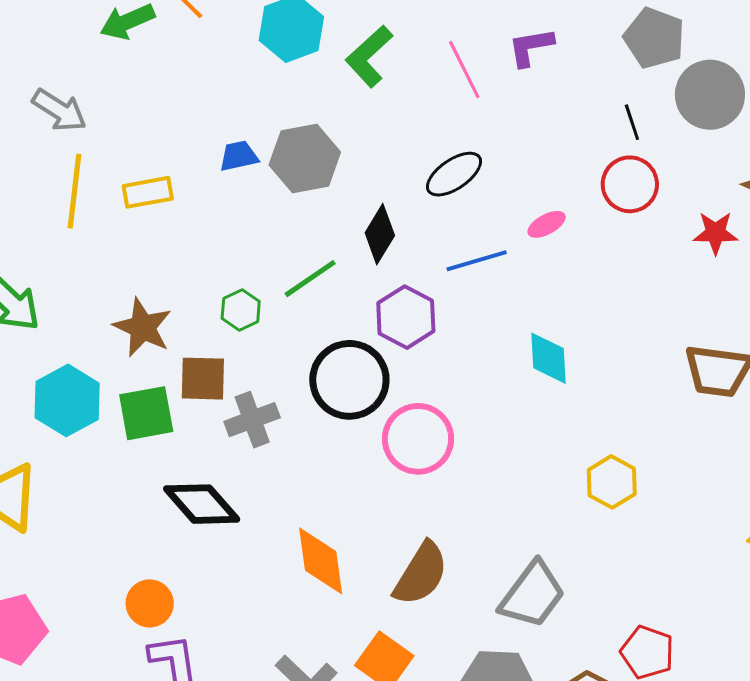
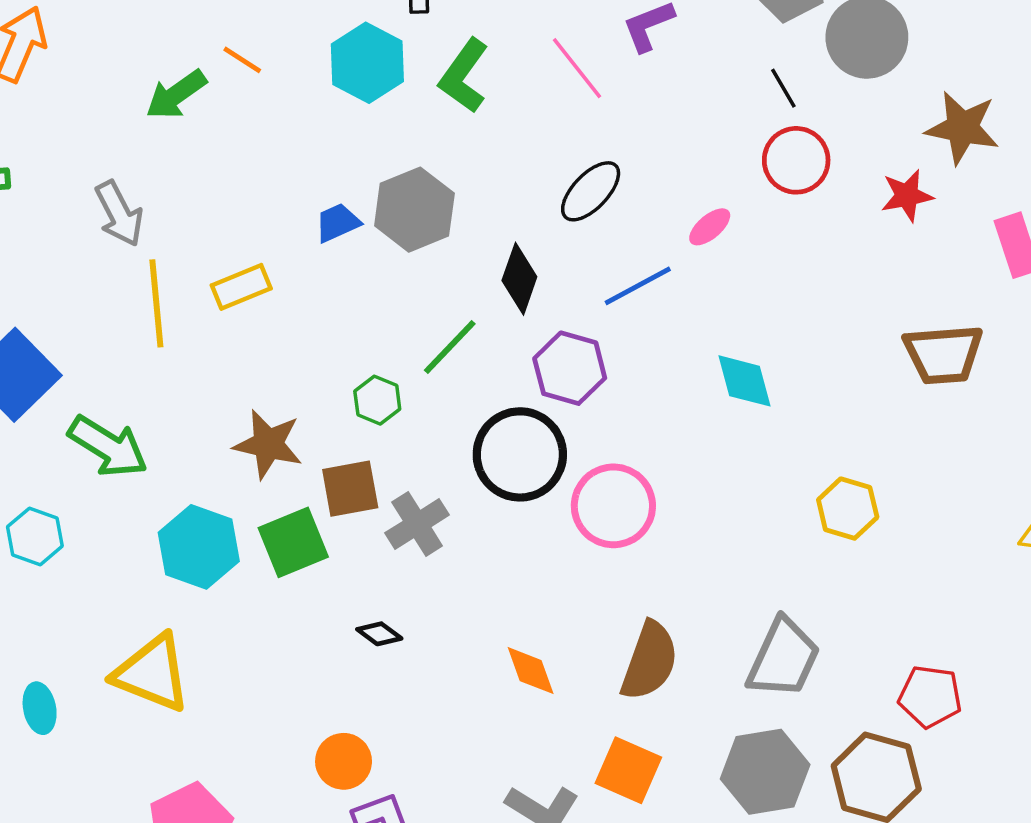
gray arrow: (59, 110) -> (119, 214), turned 42
black diamond: (202, 504) -> (379, 634), size x0.5
orange diamond: (321, 561) -> (531, 671), size x0.7

